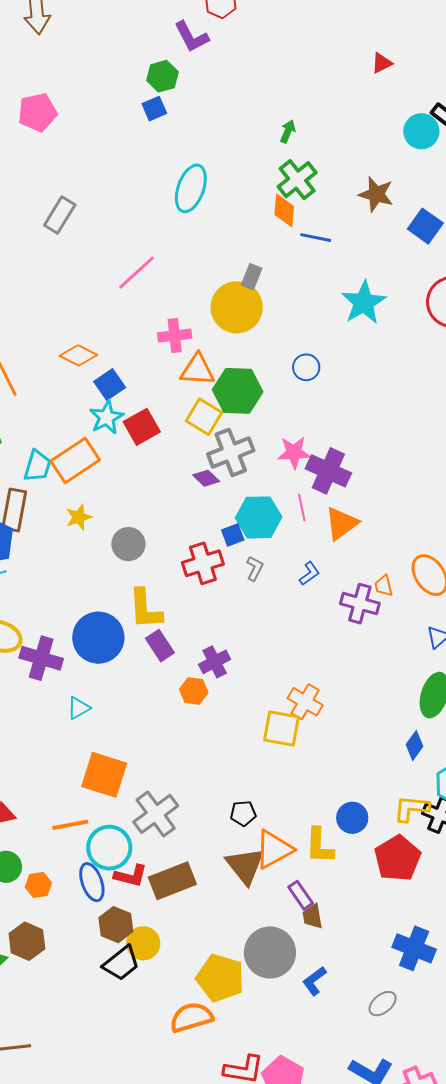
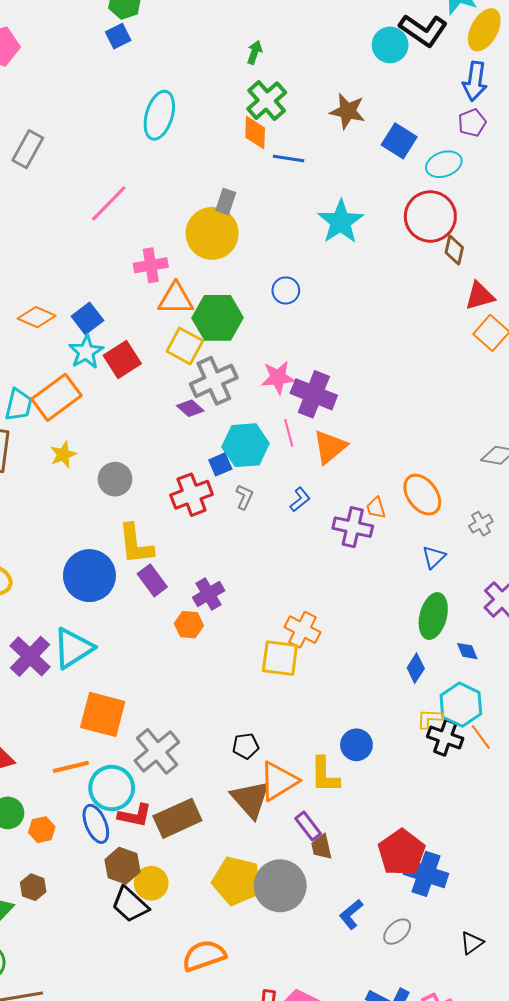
orange diamond: (78, 355) -> (37, 317), moved
purple cross: (41, 658) -> (30, 656), moved, turned 30
cyan triangle: (79, 708) -> (73, 648), size x1.8
yellow L-shape: (411, 808) -> (430, 719), moved, size x0.7
red pentagon: (398, 858) -> (402, 852), moved
brown hexagon: (27, 941) -> (33, 887), size x0.7
black trapezoid: (121, 963) -> (130, 905), turned 84
yellow pentagon: (220, 978) -> (237, 881), moved
blue L-shape: (314, 981) -> (351, 914), moved

